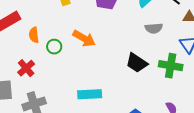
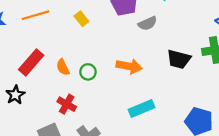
gray semicircle: (154, 28) -> (148, 23), moved
orange arrow: (84, 39) -> (129, 66), moved

